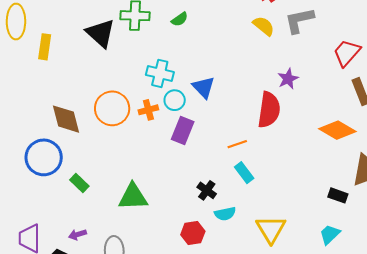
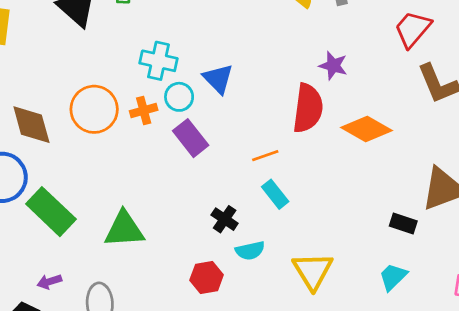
purple star: (288, 79) -> (333, 66), turned -30
orange diamond: (337, 130) -> (366, 129), moved
purple rectangle: (183, 131) -> (191, 138), turned -60
green rectangle: (79, 183) -> (51, 212), size x1.8

